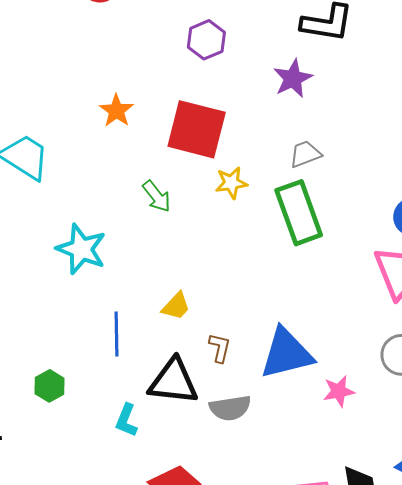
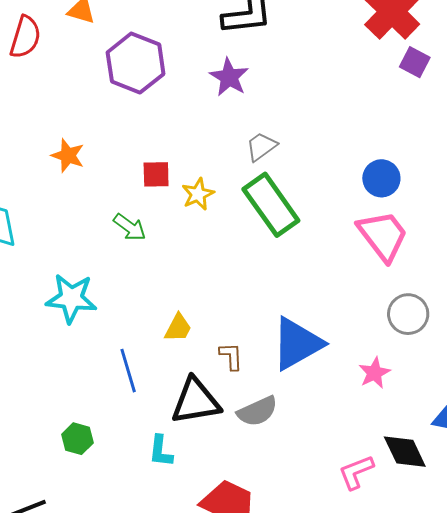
purple hexagon: (206, 40) -> (136, 63), size x1.5
red square: (197, 129) -> (156, 174), moved, size x0.5
pink star: (339, 391) -> (374, 373), moved

